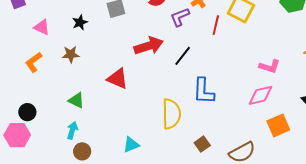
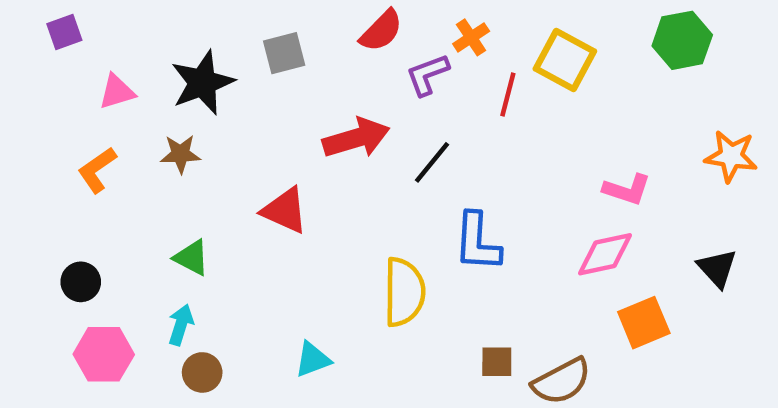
black star: (80, 22) -> (202, 83), size x1.8
pink triangle: (42, 27) -> (117, 92), turned -42
pink hexagon: (17, 135) -> (104, 354), moved
brown square: (202, 144) -> (497, 362), moved, turned 35

